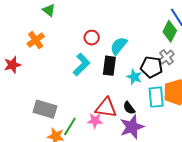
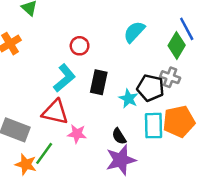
cyan semicircle: (119, 46) -> (134, 32), moved
gray cross: (167, 57) -> (170, 77), turned -35
red triangle: (106, 108) -> (55, 112), moved
pink star: (95, 121) -> (77, 134), moved

